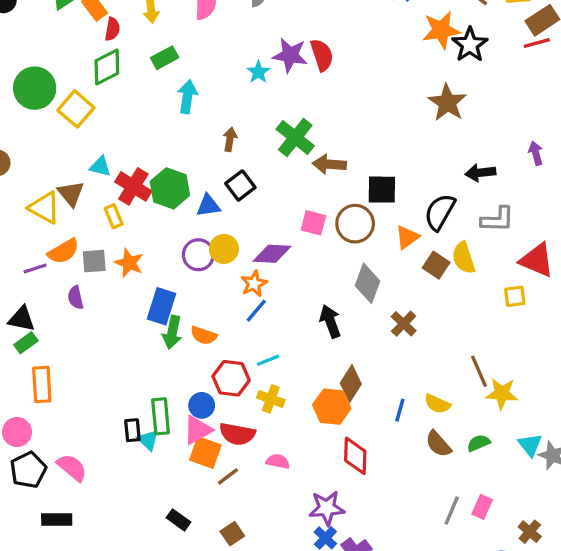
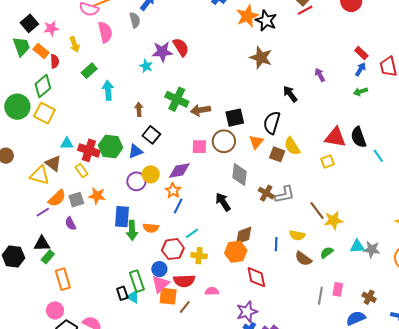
green diamond: (107, 67) -> (43, 86), moved
black arrow: (480, 173) -> (290, 94), turned 72
gray L-shape: (497, 219) -> (285, 195), moved
brown diamond: (351, 384) -> (244, 235), turned 50
cyan triangle: (530, 445) -> (357, 246), turned -42

